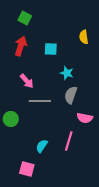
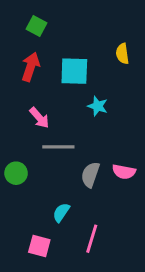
cyan square: (51, 49) -> (74, 71), size x1.5
gray semicircle: (71, 95) -> (90, 175), moved
pink line: (69, 141) -> (92, 239), moved

